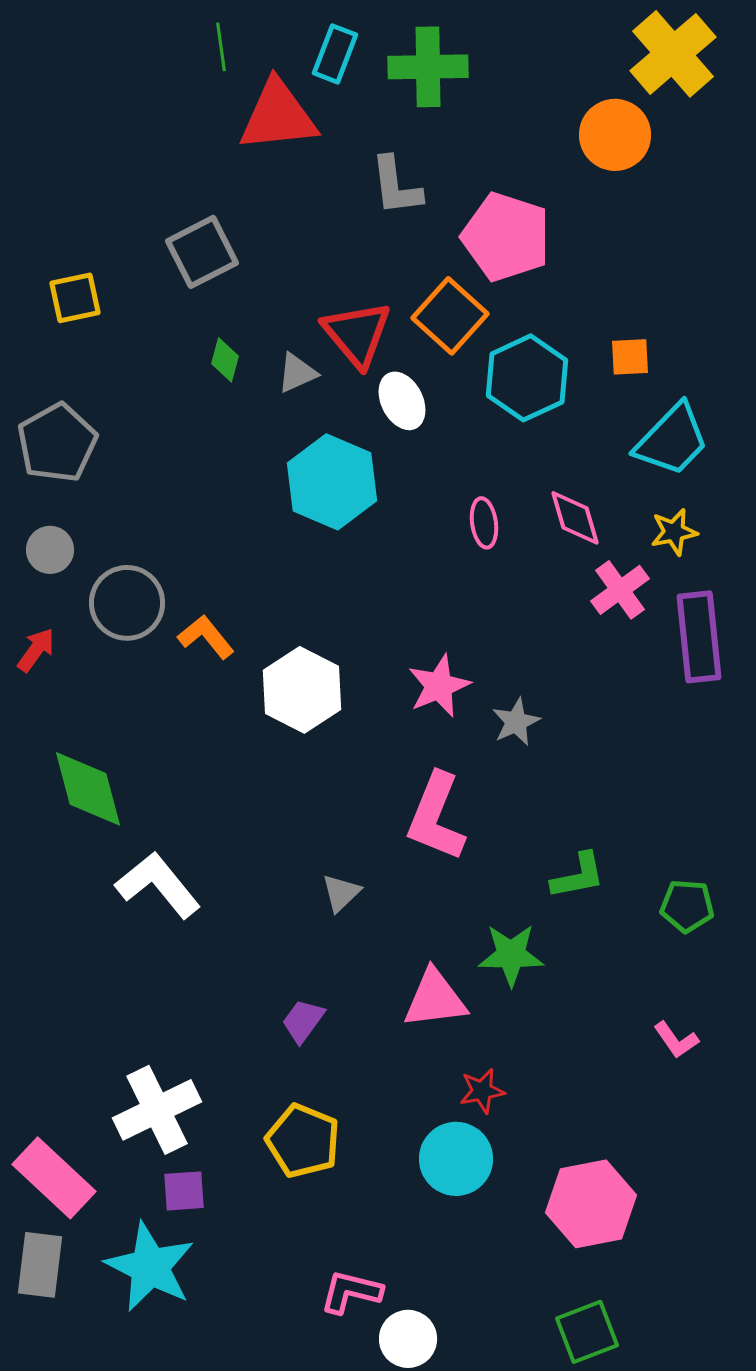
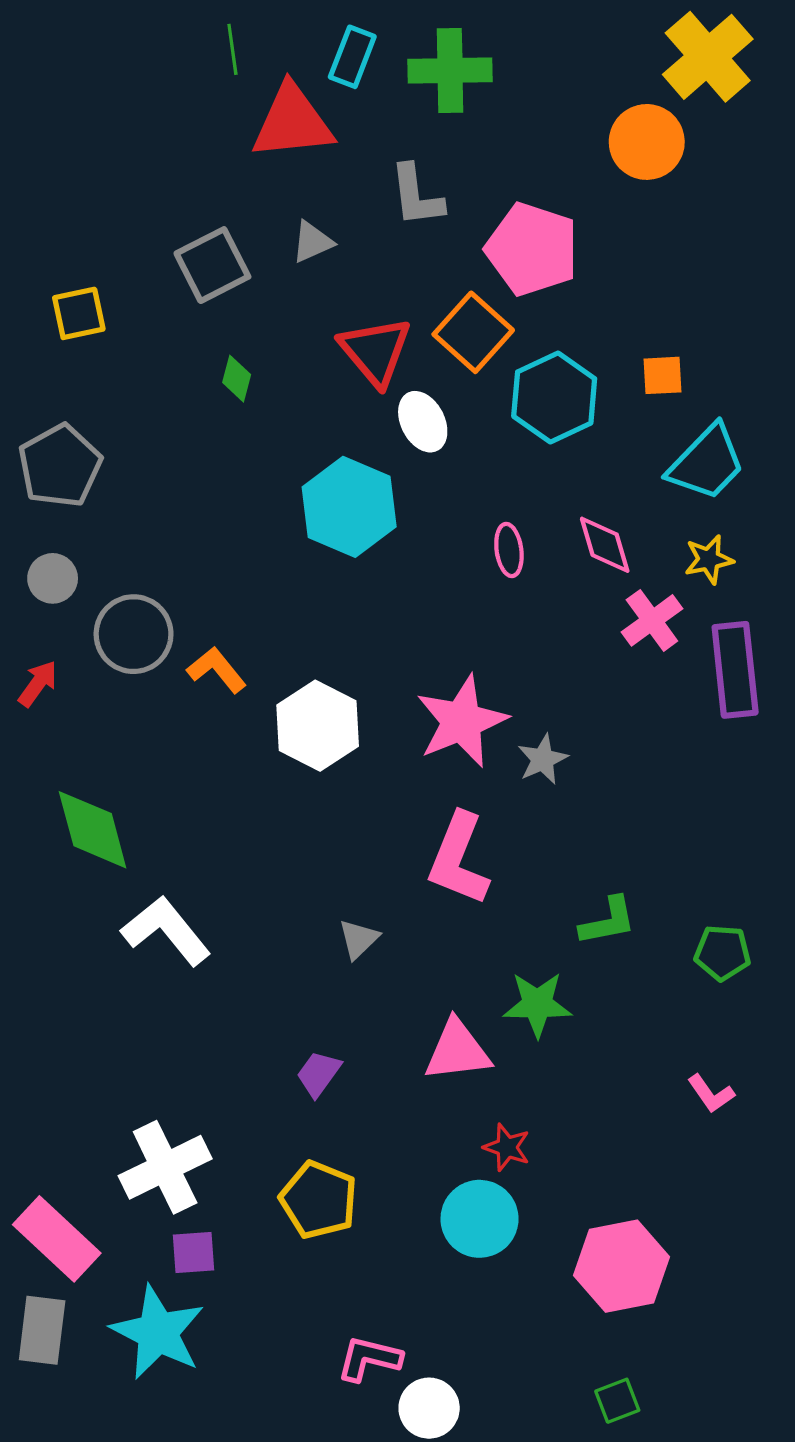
gray triangle: (297, 373) -> (312, 242), moved
pink star: (439, 686) -> (462, 721), size x1.4
red star: (482, 1091) -> (507, 1147), turned 30
green square: (587, 1332) -> (617, 1401), size x0.7

